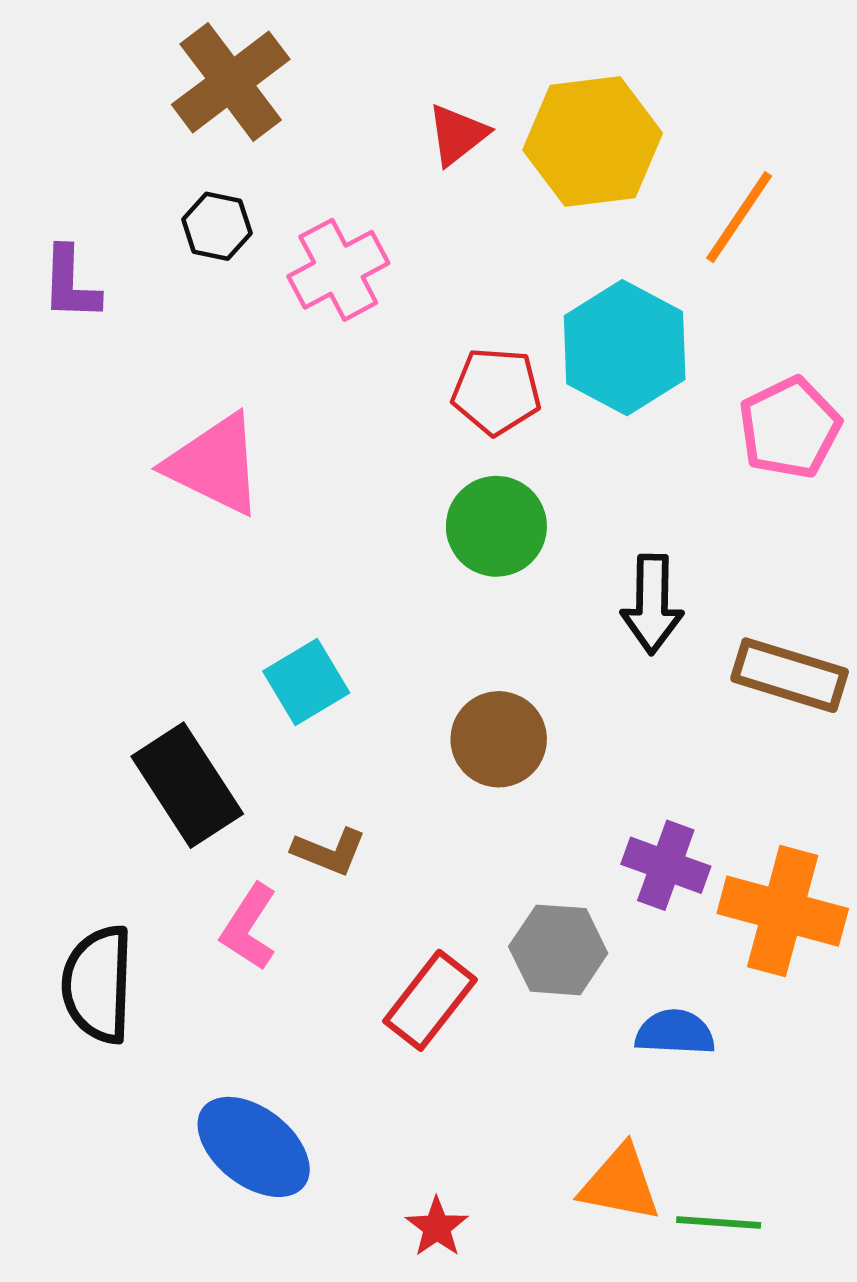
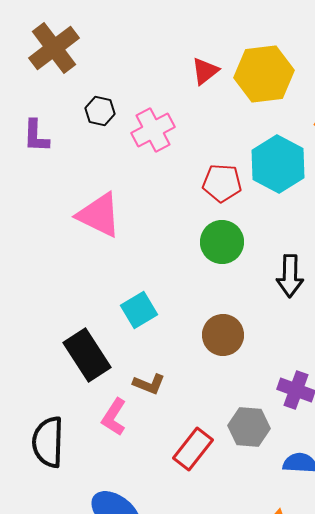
brown cross: (231, 82) -> (54, 48), moved

